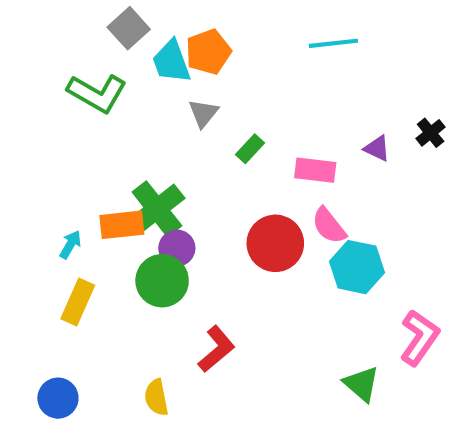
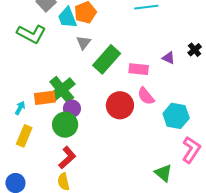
green rectangle: (250, 149) -> (107, 59), size x2.0
cyan hexagon: (357, 267) -> (176, 116), moved
red L-shape: (216, 349) -> (67, 158), moved

